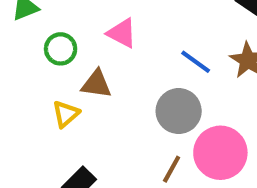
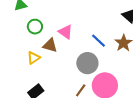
pink triangle: (122, 33) -> (65, 32), moved

